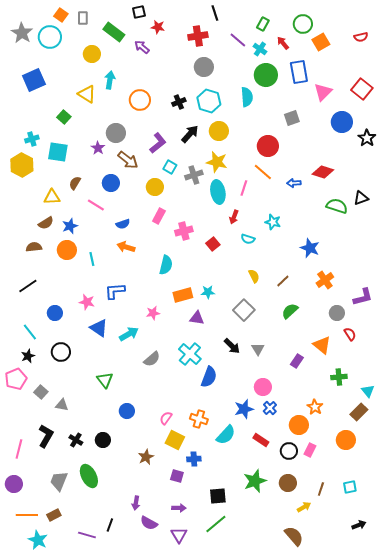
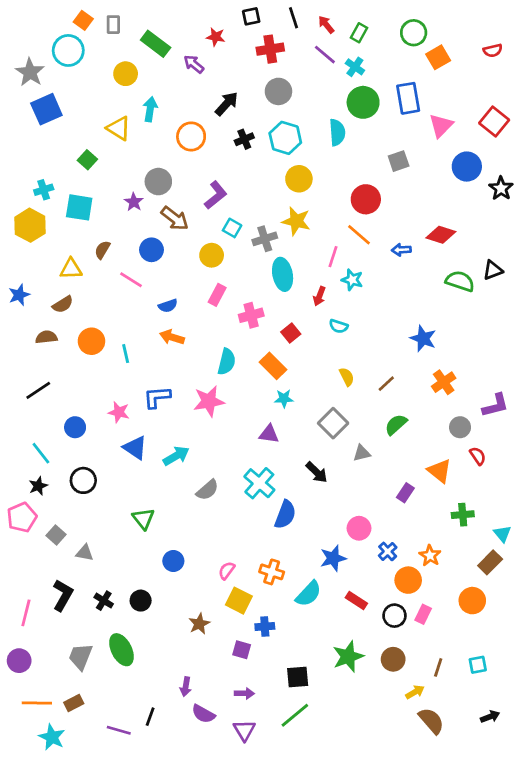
black square: (139, 12) -> (251, 16), moved
gray star: (22, 33) -> (30, 72), moved
red arrow: (283, 43) -> (326, 25), moved
black arrow: (190, 134) -> (227, 104), moved
cyan ellipse: (218, 192) -> (283, 274), moved
cyan star: (273, 222) -> (352, 280), moved
blue star: (70, 226) -> (19, 295), moved
orange rectangle: (183, 295) -> (273, 366), moved, turned 60
pink star: (153, 313) -> (209, 401), moved, size x1.6
gray triangle: (258, 349) -> (362, 453), moved, turned 48
blue cross: (270, 408) -> (388, 551), moved
brown semicircle: (294, 536) -> (431, 721), moved

